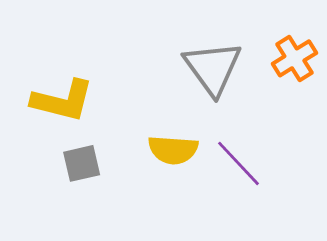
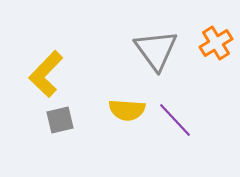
yellow L-shape: (63, 101) -> (46, 74), turned 120

